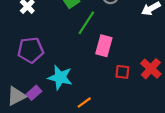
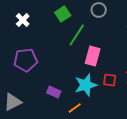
cyan star: (60, 77) -> (86, 85), moved, turned -30
purple rectangle: (34, 93) -> (54, 92), moved, turned 64

